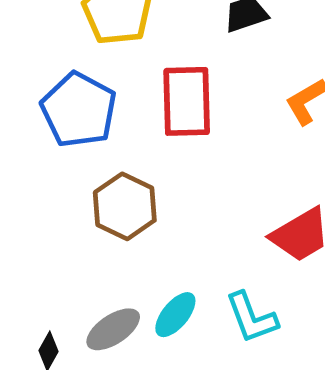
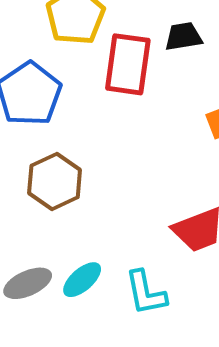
red rectangle: (187, 101) -> (128, 64), moved

